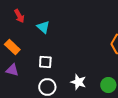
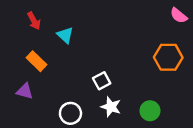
orange rectangle: (12, 47) -> (37, 61), moved
white square: (45, 62) -> (102, 81), moved, turned -32

